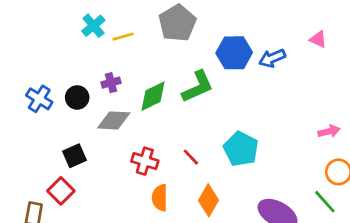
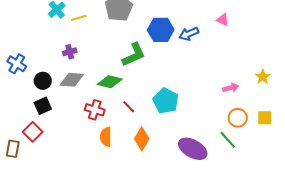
green diamond: (153, 96) -> (110, 82), moved, turned 40
black circle: (77, 97) -> (43, 81), moved

